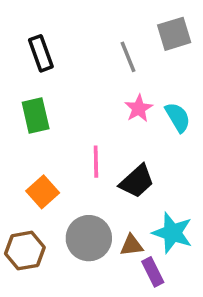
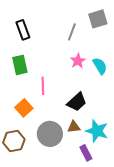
gray line: (128, 57) -> (72, 32), turned 42
pink line: (96, 162) -> (43, 86), moved
brown triangle: (131, 245) -> (74, 127), moved

